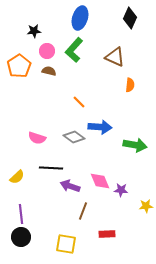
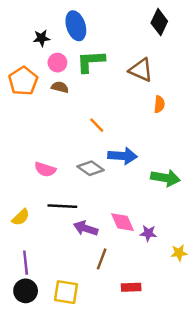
blue ellipse: (80, 18) -> (76, 26), moved, turned -35
green L-shape: (74, 50) -> (91, 61), turned 45
yellow square: (66, 244) -> (66, 292), moved

